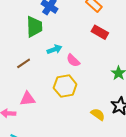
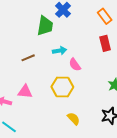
red rectangle: (100, 32) -> (105, 43), turned 35
yellow semicircle: (98, 114) -> (74, 119), moved

